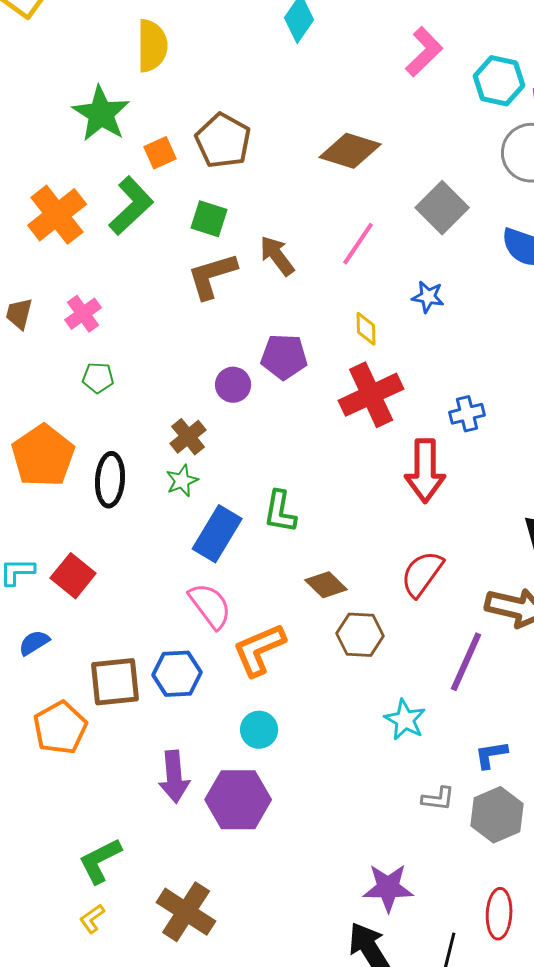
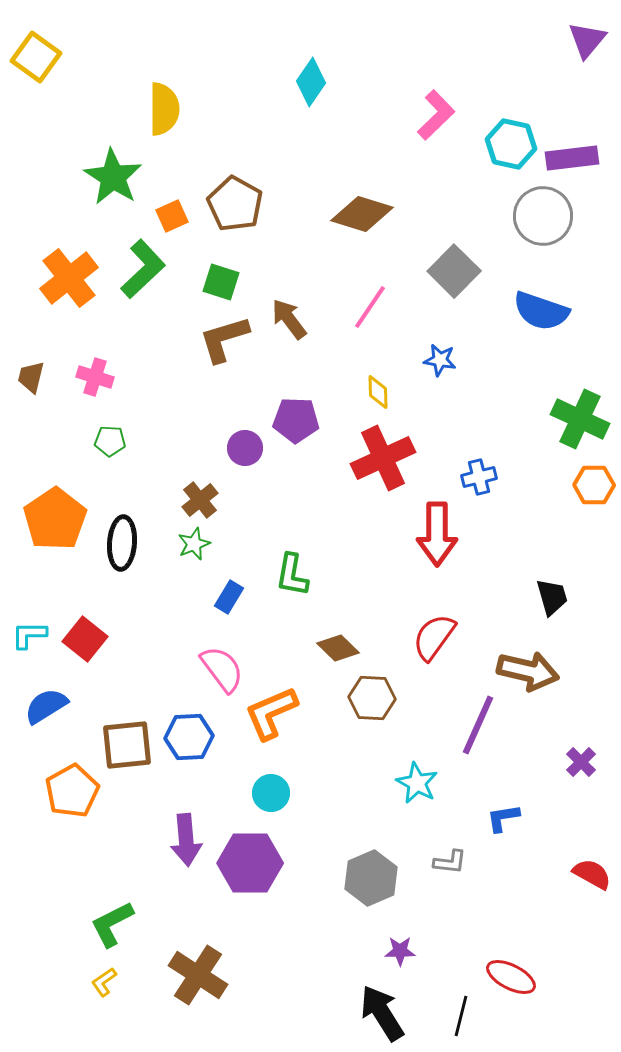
pink cross: (83, 314) -> (95, 377), turned -36
blue rectangle: (217, 534) -> (229, 597), size x0.6
blue semicircle: (34, 643) -> (46, 706), size x1.4
gray hexagon: (497, 815) -> (371, 878), moved
purple star: (388, 888) -> (400, 951), size x0.6
red ellipse: (499, 914) -> (511, 977), turned -66

